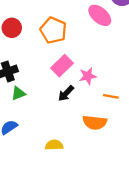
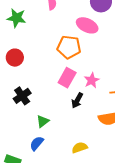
orange pentagon: (53, 30) -> (69, 47), moved
green triangle: (18, 93) -> (43, 121), moved

